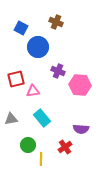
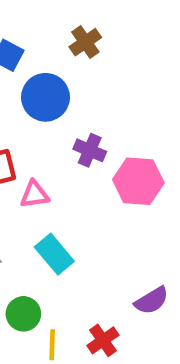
brown cross: (56, 22) -> (85, 42), turned 32
purple semicircle: (81, 129) -> (152, 301), moved, turned -35
red cross: (65, 147) -> (103, 340), moved

